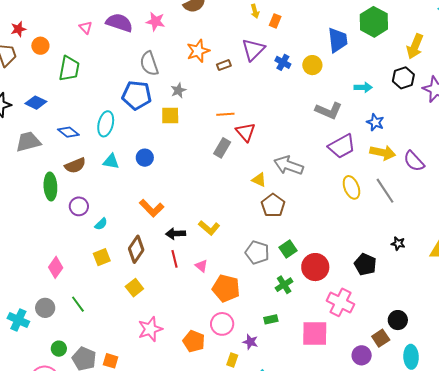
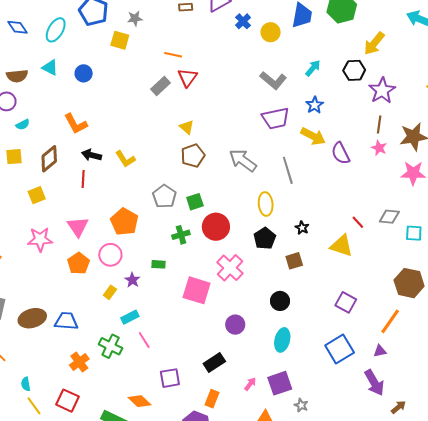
cyan arrow: (363, 87) -> (313, 68), turned -66
gray arrow: (289, 165) -> (243, 160), moved
brown semicircle: (75, 166) -> (17, 76), moved
yellow ellipse: (351, 187) -> (266, 204), moved
gray line: (385, 191) -> (288, 170), moved
pink triangle: (201, 266) -> (78, 227), moved, size x1.6
brown square: (381, 338) -> (294, 261), moved

